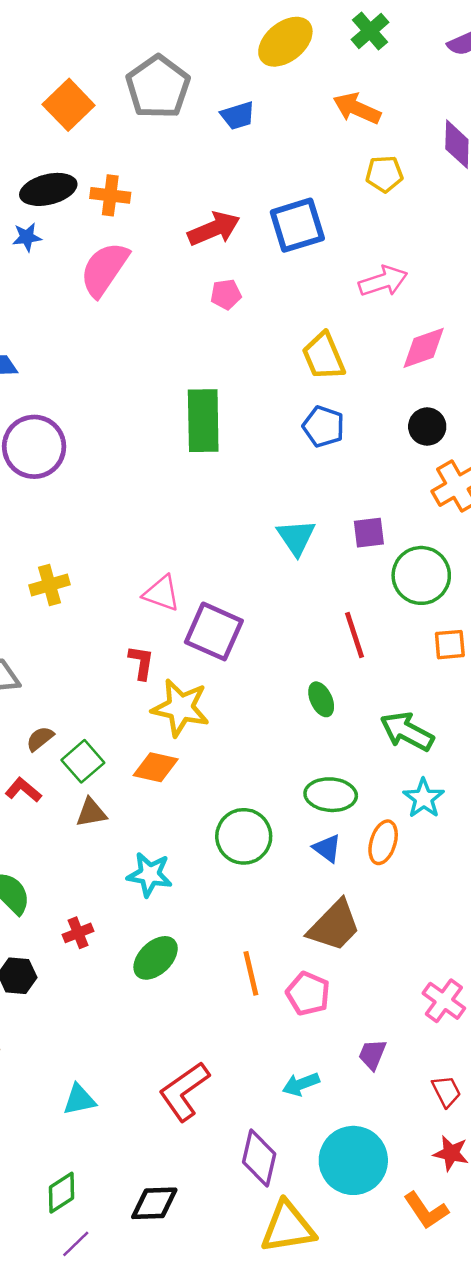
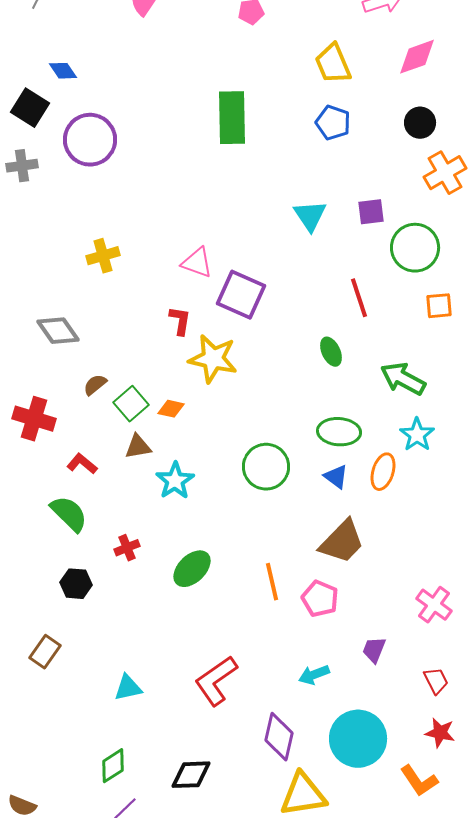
orange diamond: (156, 767) -> (171, 409), moved, size x0.7
red L-shape: (23, 790) -> (82, 464), moved
cyan star: (150, 874) -> (175, 481), moved, turned 30

